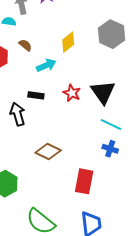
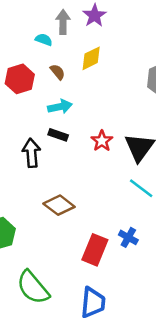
yellow diamond: (68, 42) -> (91, 58), moved
cyan arrow: (46, 65) -> (60, 107), moved
blue cross: (110, 149) -> (128, 237), moved

